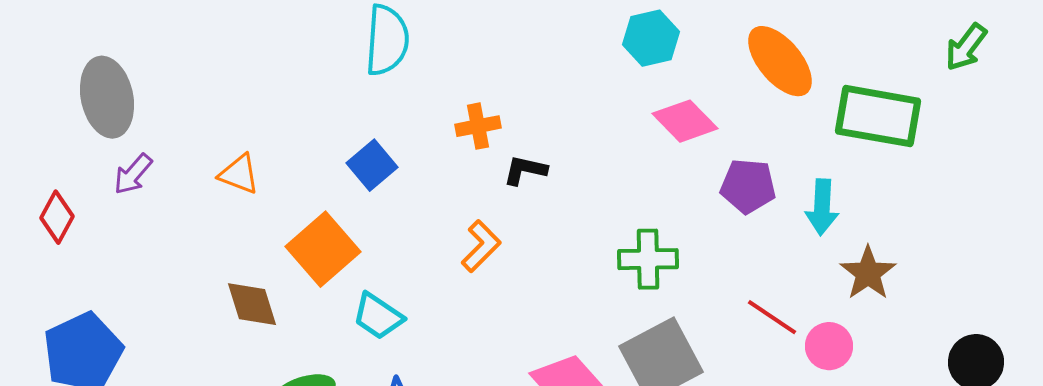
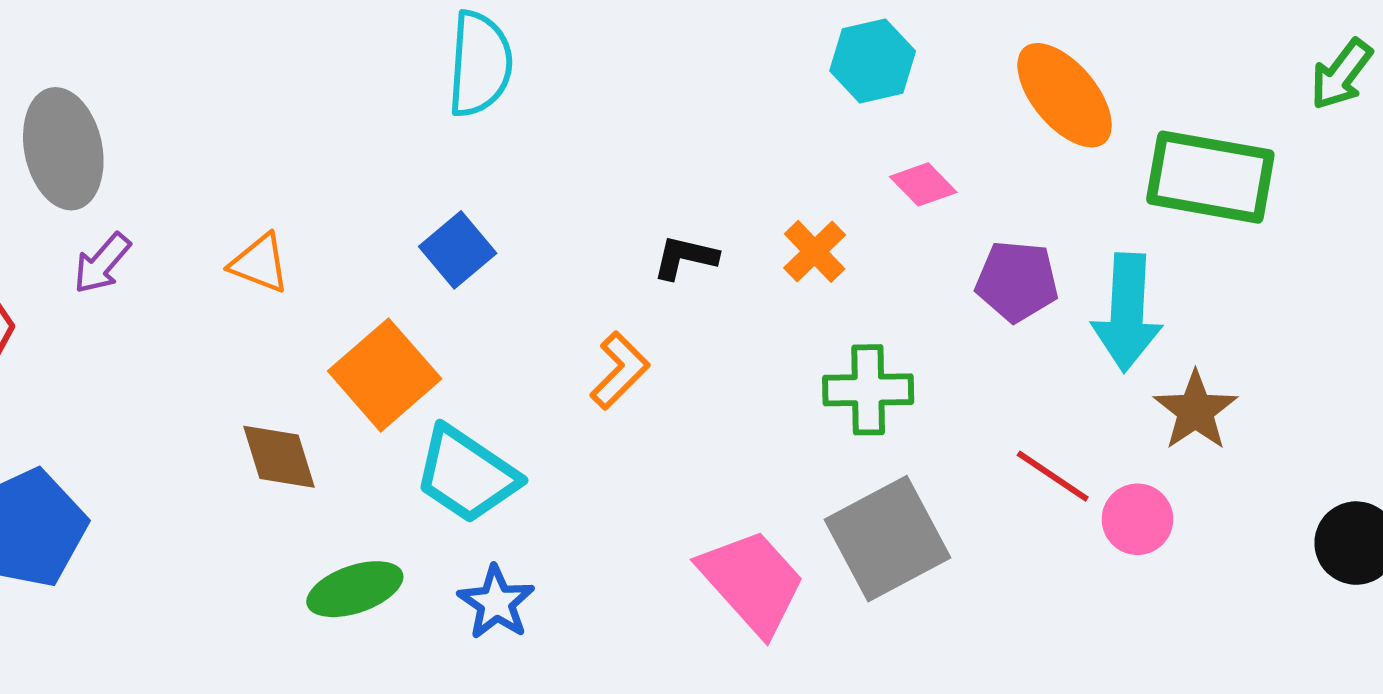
pink diamond: (685, 121) -> (923, 184), size x0.7
orange cross: (478, 126) -> (815, 251), moved, turned -33
cyan arrow: (822, 207) -> (1127, 312), size x1.4
cyan trapezoid: (378, 316) -> (466, 475), size x1.4

